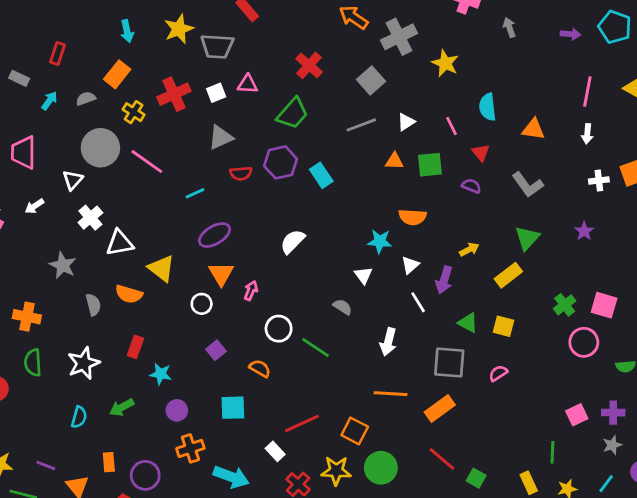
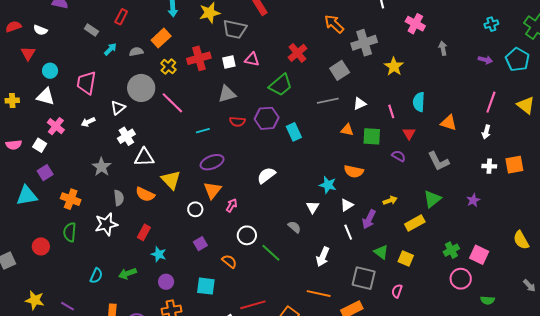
white star: (84, 363) -> (106, 224), moved
pink semicircle: (498, 373) -> (397, 291), turned -48

